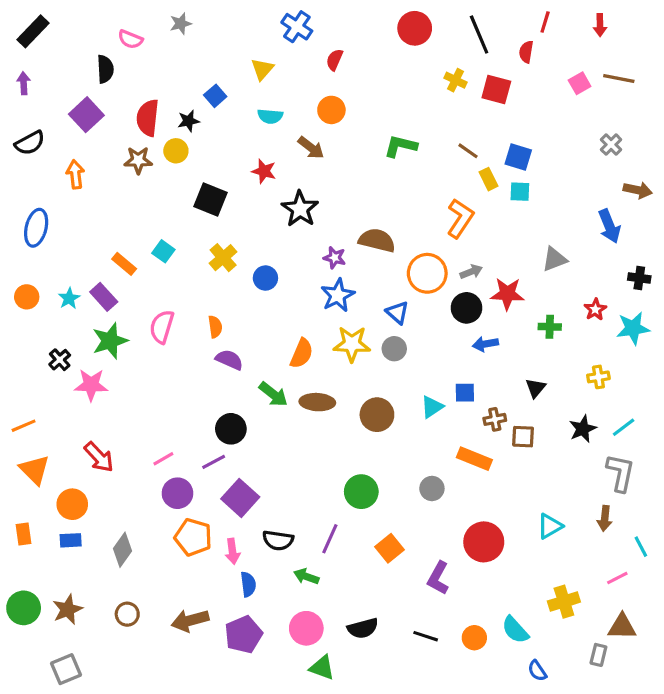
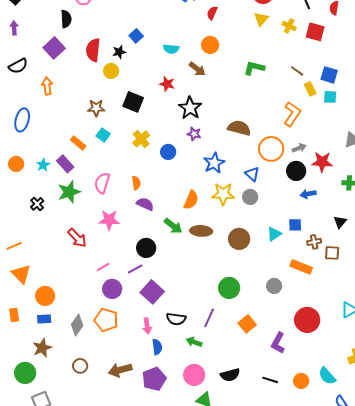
yellow triangle: (262, 69) -> (261, 19), moved
brown star: (138, 160) -> (96, 108), moved
purple star: (335, 258) -> (194, 134), moved
pink star: (91, 385) -> (109, 220), moved
red arrow: (99, 457) -> (77, 238), moved
orange pentagon: (193, 537) -> (106, 320), moved
green circle: (24, 608) -> (25, 373), moved
brown star: (68, 609) -> (42, 348), moved

